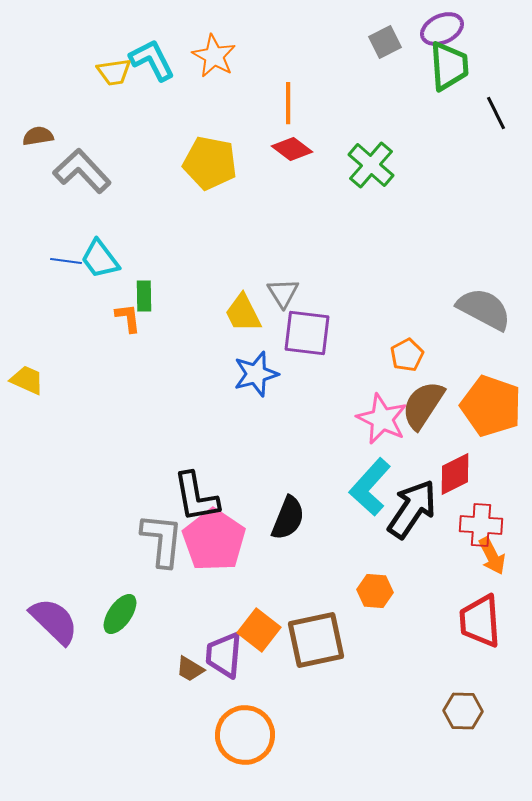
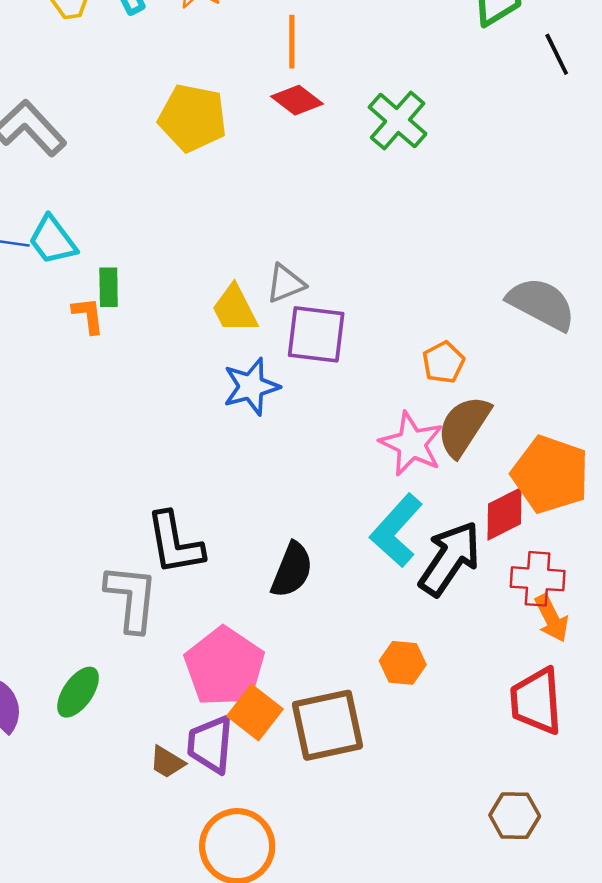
gray triangle: (283, 293) -> (286, 283), turned 40
orange pentagon: (491, 406) -> (550, 474), moved
pink pentagon: (214, 540) -> (224, 667), moved

